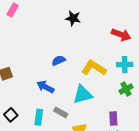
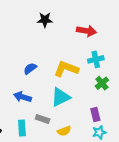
black star: (73, 18) -> (45, 20), moved

